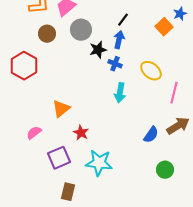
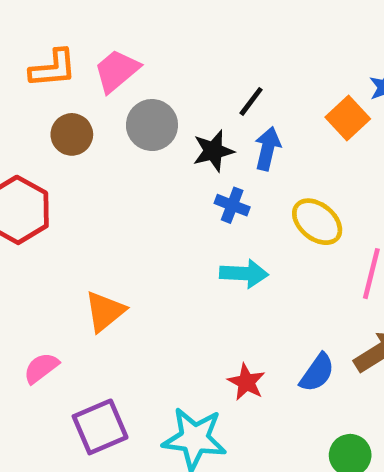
blue arrow: (119, 40) -> (268, 149), moved
black star: (98, 50) -> (213, 151), moved
cyan arrow: (120, 93) -> (244, 274), turned -96
red star: (81, 133) -> (246, 382), moved

